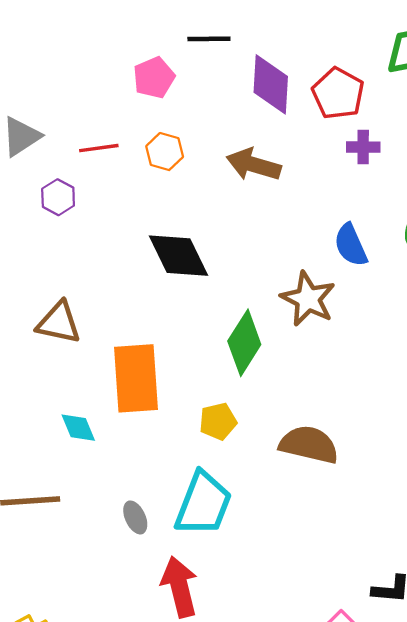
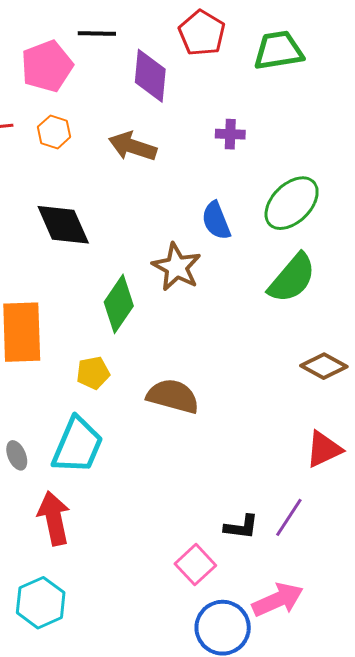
pink pentagon: (154, 78) -> (47, 66), size x1.4
red pentagon: (338, 93) -> (202, 33), moved

